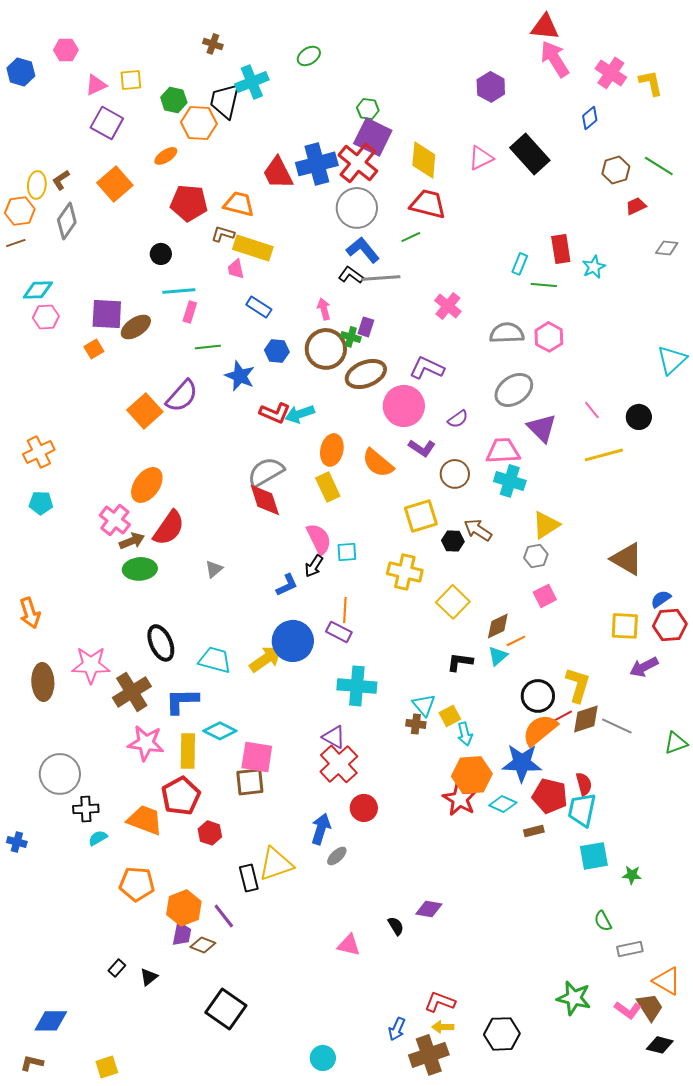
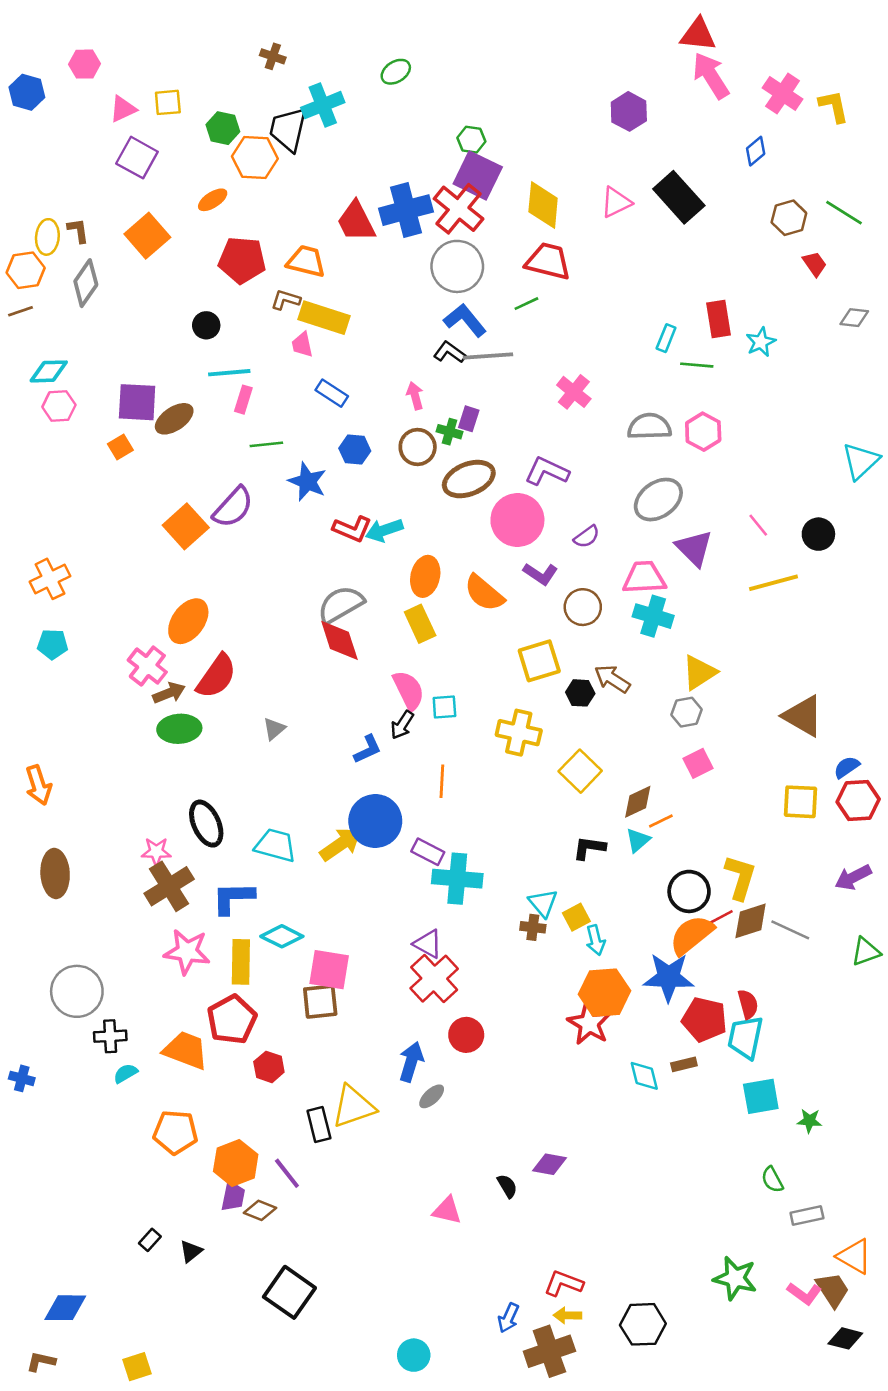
brown L-shape: (61, 180) -> (78, 231), turned 115
red trapezoid: (636, 206) -> (815, 264), turned 80
brown circle: (326, 349) -> (418, 447), size x0.7
purple rectangle: (339, 632) -> (428, 852), moved
pink star: (91, 665) -> (156, 852), moved, size x0.6
purple arrow: (644, 667) -> (853, 877), moved
cyan diamond: (503, 804) -> (644, 1076), moved, turned 52

